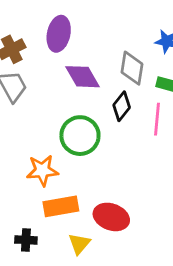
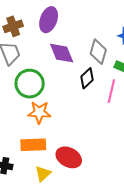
green circle: (80, 136) -> (30, 84), moved
orange star: (42, 170) -> (39, 112), moved

